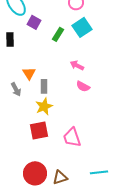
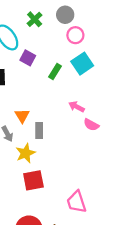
pink semicircle: (83, 86) -> (91, 125), moved
yellow star: (44, 106) -> (25, 153), moved
pink trapezoid: (72, 137) -> (77, 202), moved

